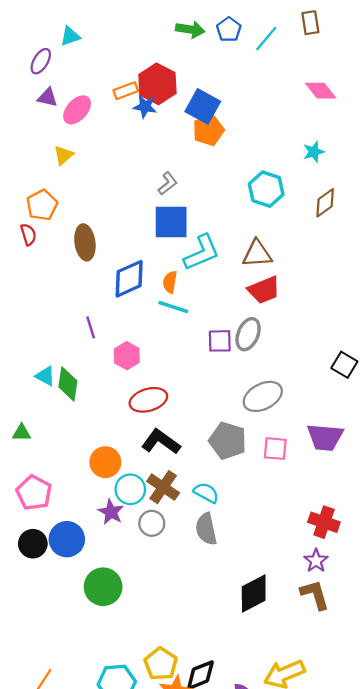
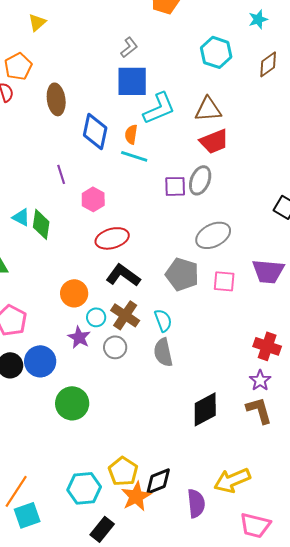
blue diamond: (129, 279) -> (95, 131), turned -54
cyan circle: (130, 489) -> (96, 317), size x0.7
cyan semicircle: (206, 493) -> (163, 320), turned 40

